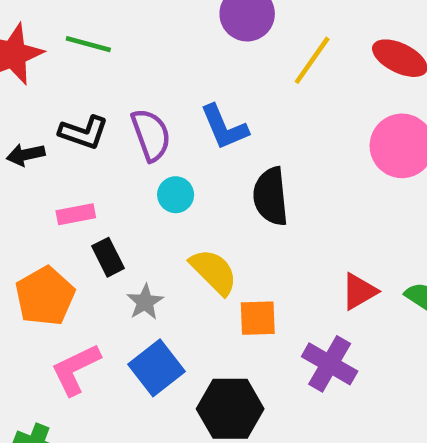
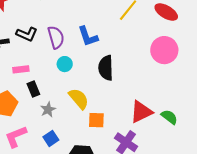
red triangle: (359, 291) -> (141, 112), size x1.4
blue square: (156, 368) -> (51, 138), size x0.7

